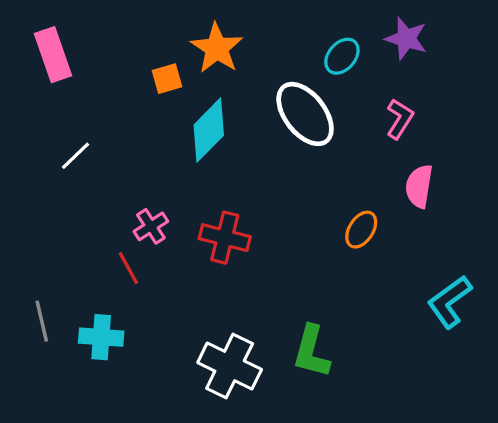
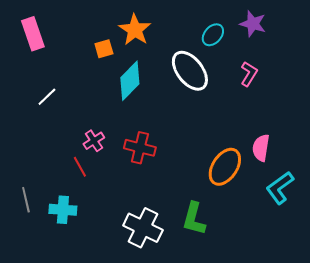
pink semicircle: (419, 186) -> (261, 148), moved
orange ellipse: (361, 230) -> (225, 167), moved, size x1.6

